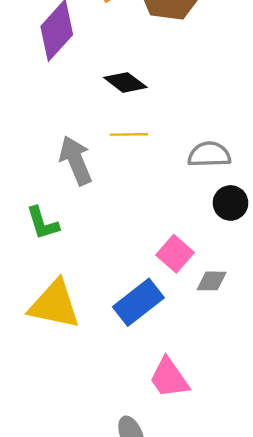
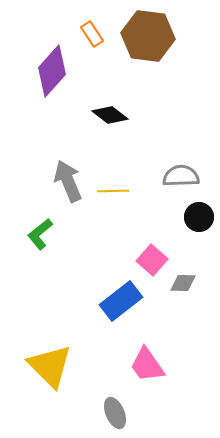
yellow line: (129, 134) -> (113, 191), moved
green L-shape: (43, 223) -> (40, 234), turned 68
yellow triangle: (54, 305) -> (50, 366), moved, turned 33

